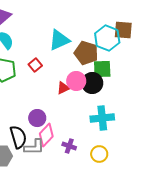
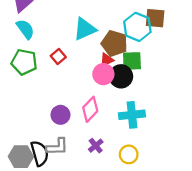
red triangle: (63, 88) -> (107, 60), moved
pink diamond: (46, 135) -> (90, 109), moved
black semicircle: (18, 137) -> (40, 153), moved
purple cross: (69, 146) -> (96, 146), turned 32

